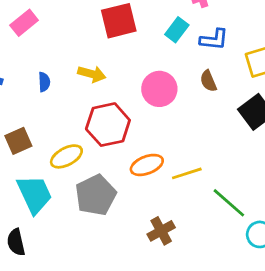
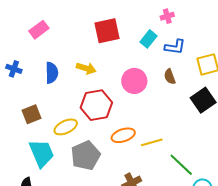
blue semicircle: (44, 82) -> (52, 73), size x1.5

